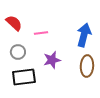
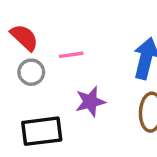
gray circle: (18, 52) -> (31, 72), moved

